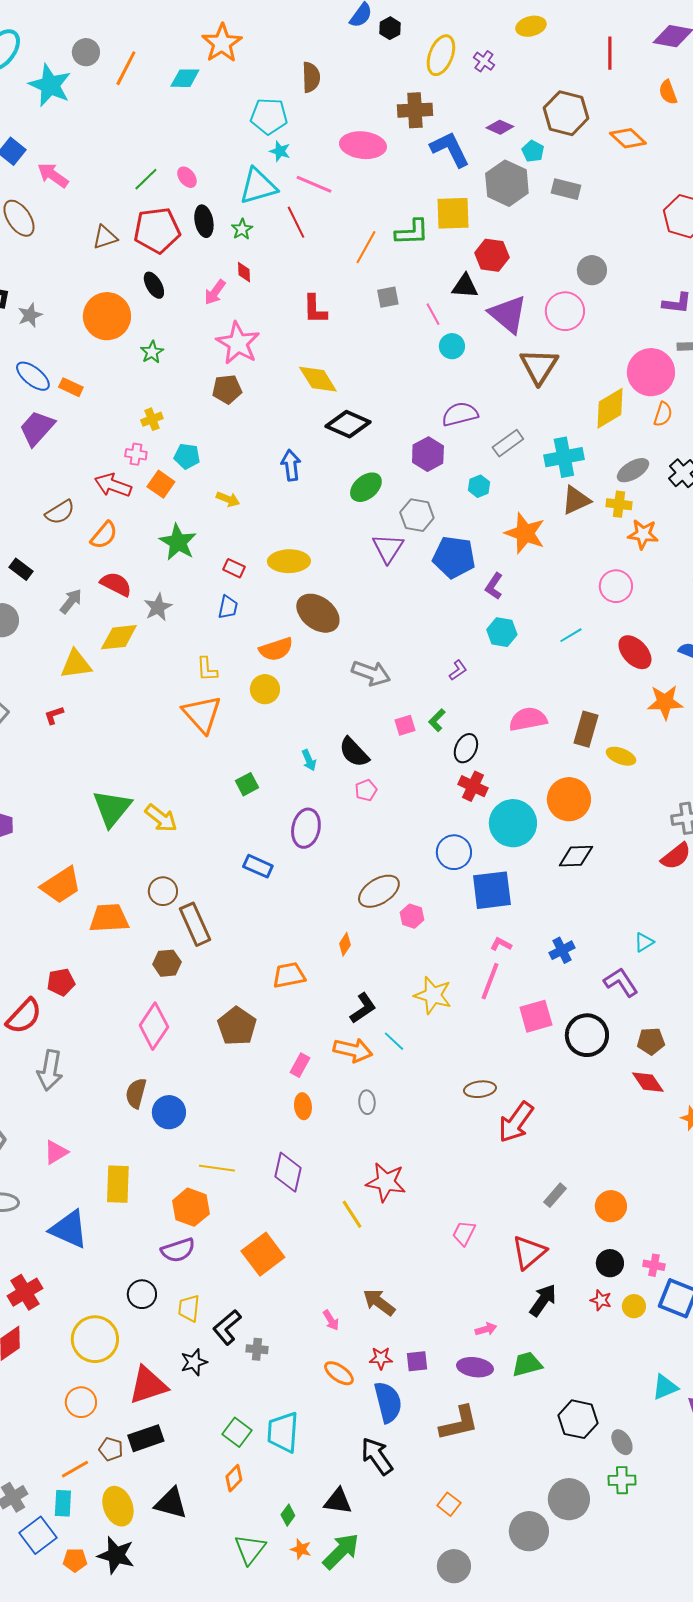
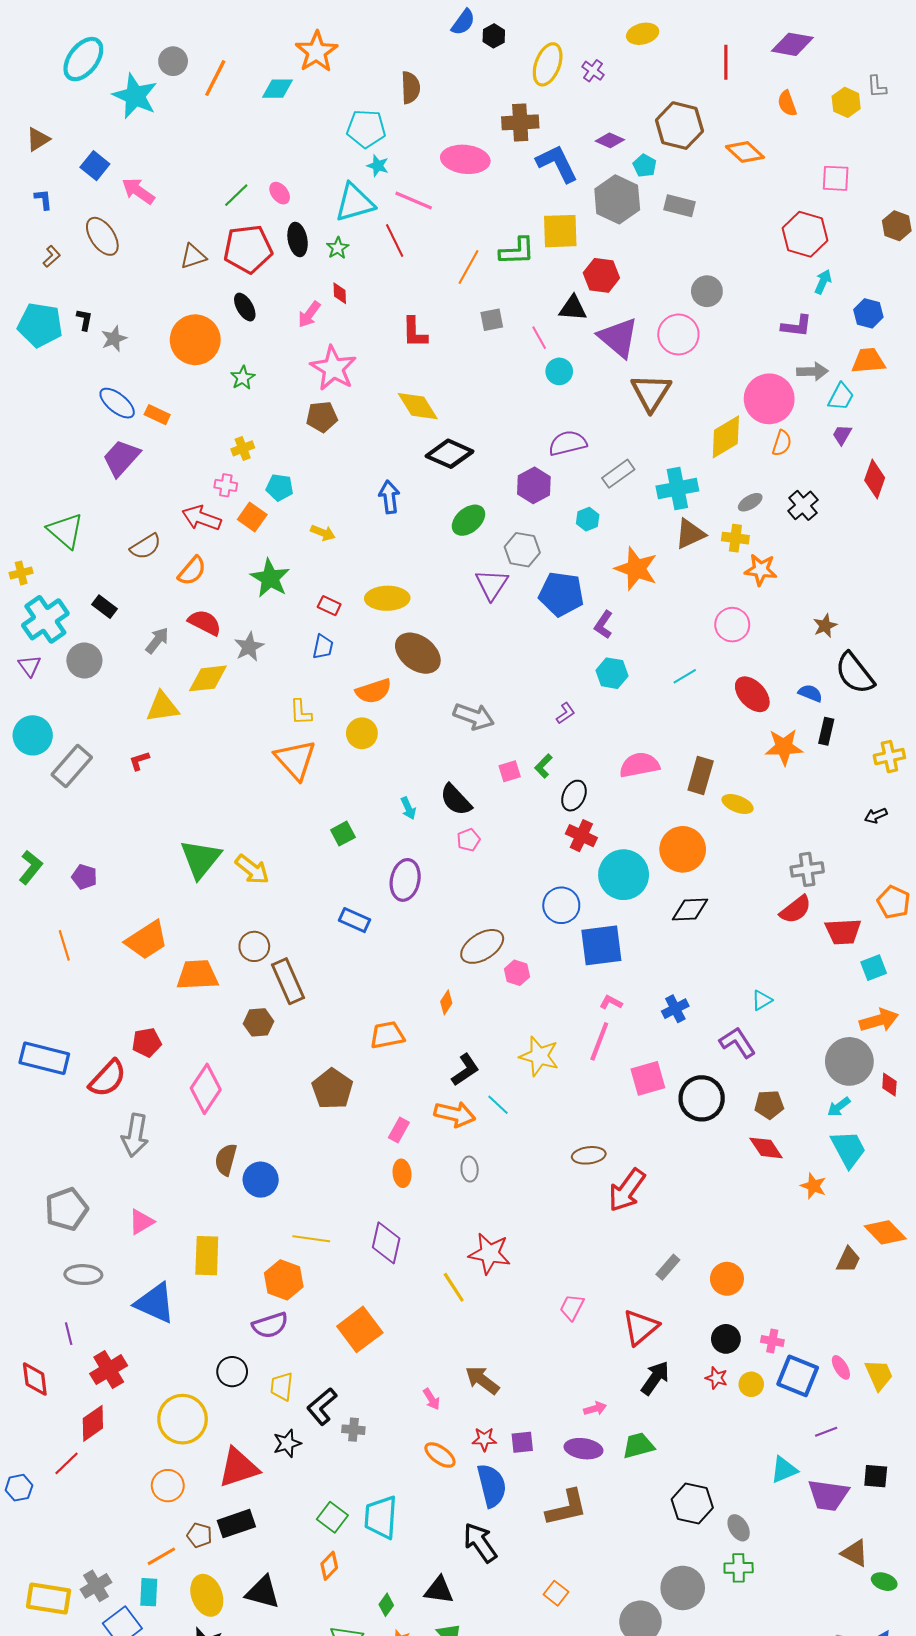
gray ellipse: (633, 470) -> (750, 502), size x0.7
pink diamond: (154, 1026) -> (206, 1089), moved

